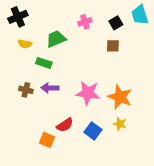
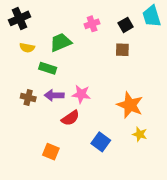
pink star: (88, 93) -> (81, 94), moved, size x0.7
yellow star: (120, 124) -> (140, 134), moved
red semicircle: (65, 125) -> (70, 118), moved

